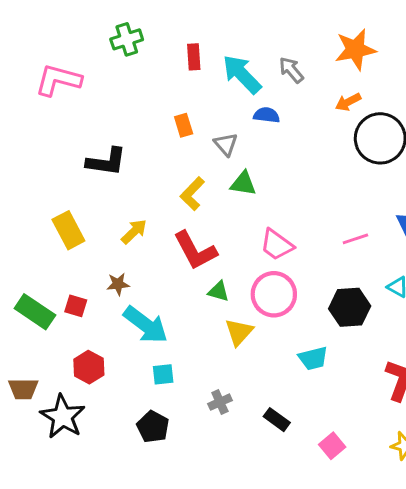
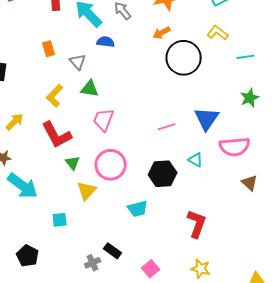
pink trapezoid: (277, 245) -> (104, 120), moved, turned 75
green triangle: (218, 291) -> (73, 163), turned 35
cyan square: (163, 374) -> (60, 220), moved
gray cross: (220, 402) -> (93, 263), moved

